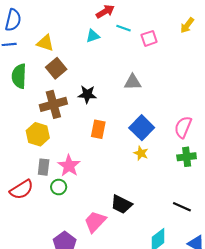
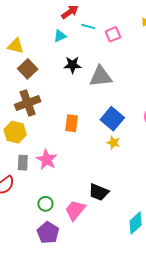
gray triangle: (133, 82) -> (101, 77), size x1.4
black star: (87, 94) -> (72, 65), moved
green circle: (59, 187) -> (45, 204), moved

